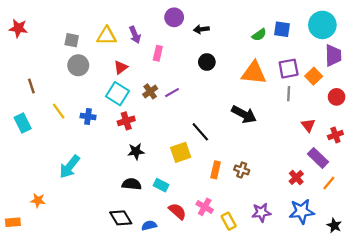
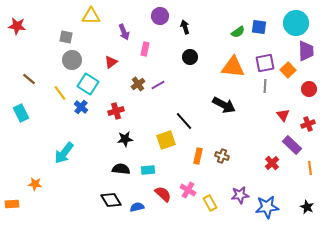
black arrow: (201, 29) -> (185, 27), turned 80
yellow triangle: (107, 36) -> (91, 16), moved
brown line: (31, 86) -> (29, 79), turned -32
cyan square: (117, 94) -> (88, 84), moved
yellow line: (59, 111) -> (60, 93), moved
blue cross: (88, 117) -> (81, 107), turned 32
orange line: (329, 183) -> (310, 168), moved, turned -48
cyan rectangle: (161, 185) -> (148, 170), turned -32
blue star: (302, 211) -> (267, 207), moved

